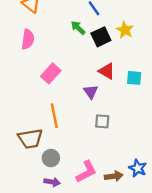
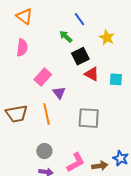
black square: (101, 37) -> (80, 56), moved
purple triangle: (91, 92) -> (59, 93), moved
gray square: (102, 121) -> (89, 118), size x1.6
brown trapezoid: (30, 139) -> (17, 114), moved

